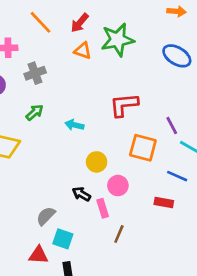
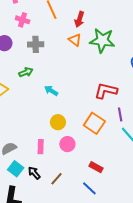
red arrow: (80, 23) -> (79, 19), turned -42
red L-shape: (124, 105) -> (106, 91), moved
blue line: (177, 176) -> (89, 188), moved
black arrow: (81, 194) -> (34, 173), moved
pink rectangle: (103, 208) -> (41, 147), moved

